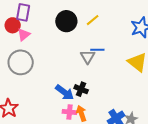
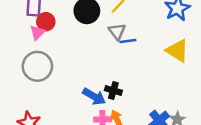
red circle: (13, 25) -> (46, 22), moved
gray triangle: (88, 57) -> (117, 31), moved

